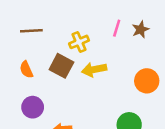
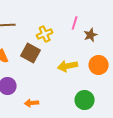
brown star: (140, 29) -> (91, 35), moved
yellow arrow: (94, 70) -> (68, 66), moved

